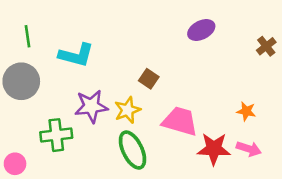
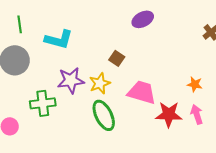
purple ellipse: (201, 30) -> (143, 19), moved
pink arrow: (249, 149) -> (197, 114), turned -126

